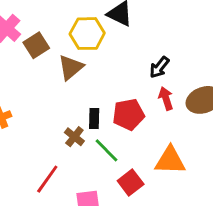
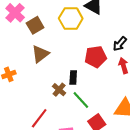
brown triangle: (71, 67) -> (40, 54), moved
red pentagon: (129, 114) -> (96, 57), moved

